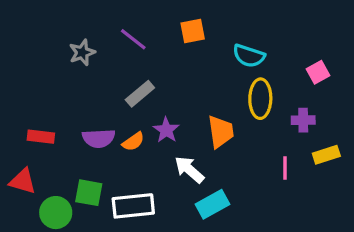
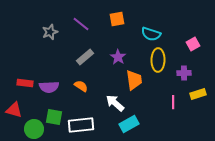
purple star: (166, 130) -> (118, 57), moved
purple semicircle: (99, 138) -> (49, 87), moved
orange semicircle: (133, 142) -> (81, 86), turned -112

